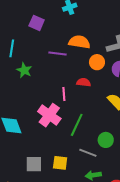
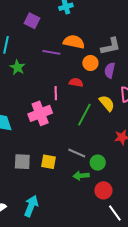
pink cross: (49, 115) -> (40, 113), turned 30
green line: (77, 125) -> (84, 115), moved
green circle: (106, 140) -> (98, 163), moved

